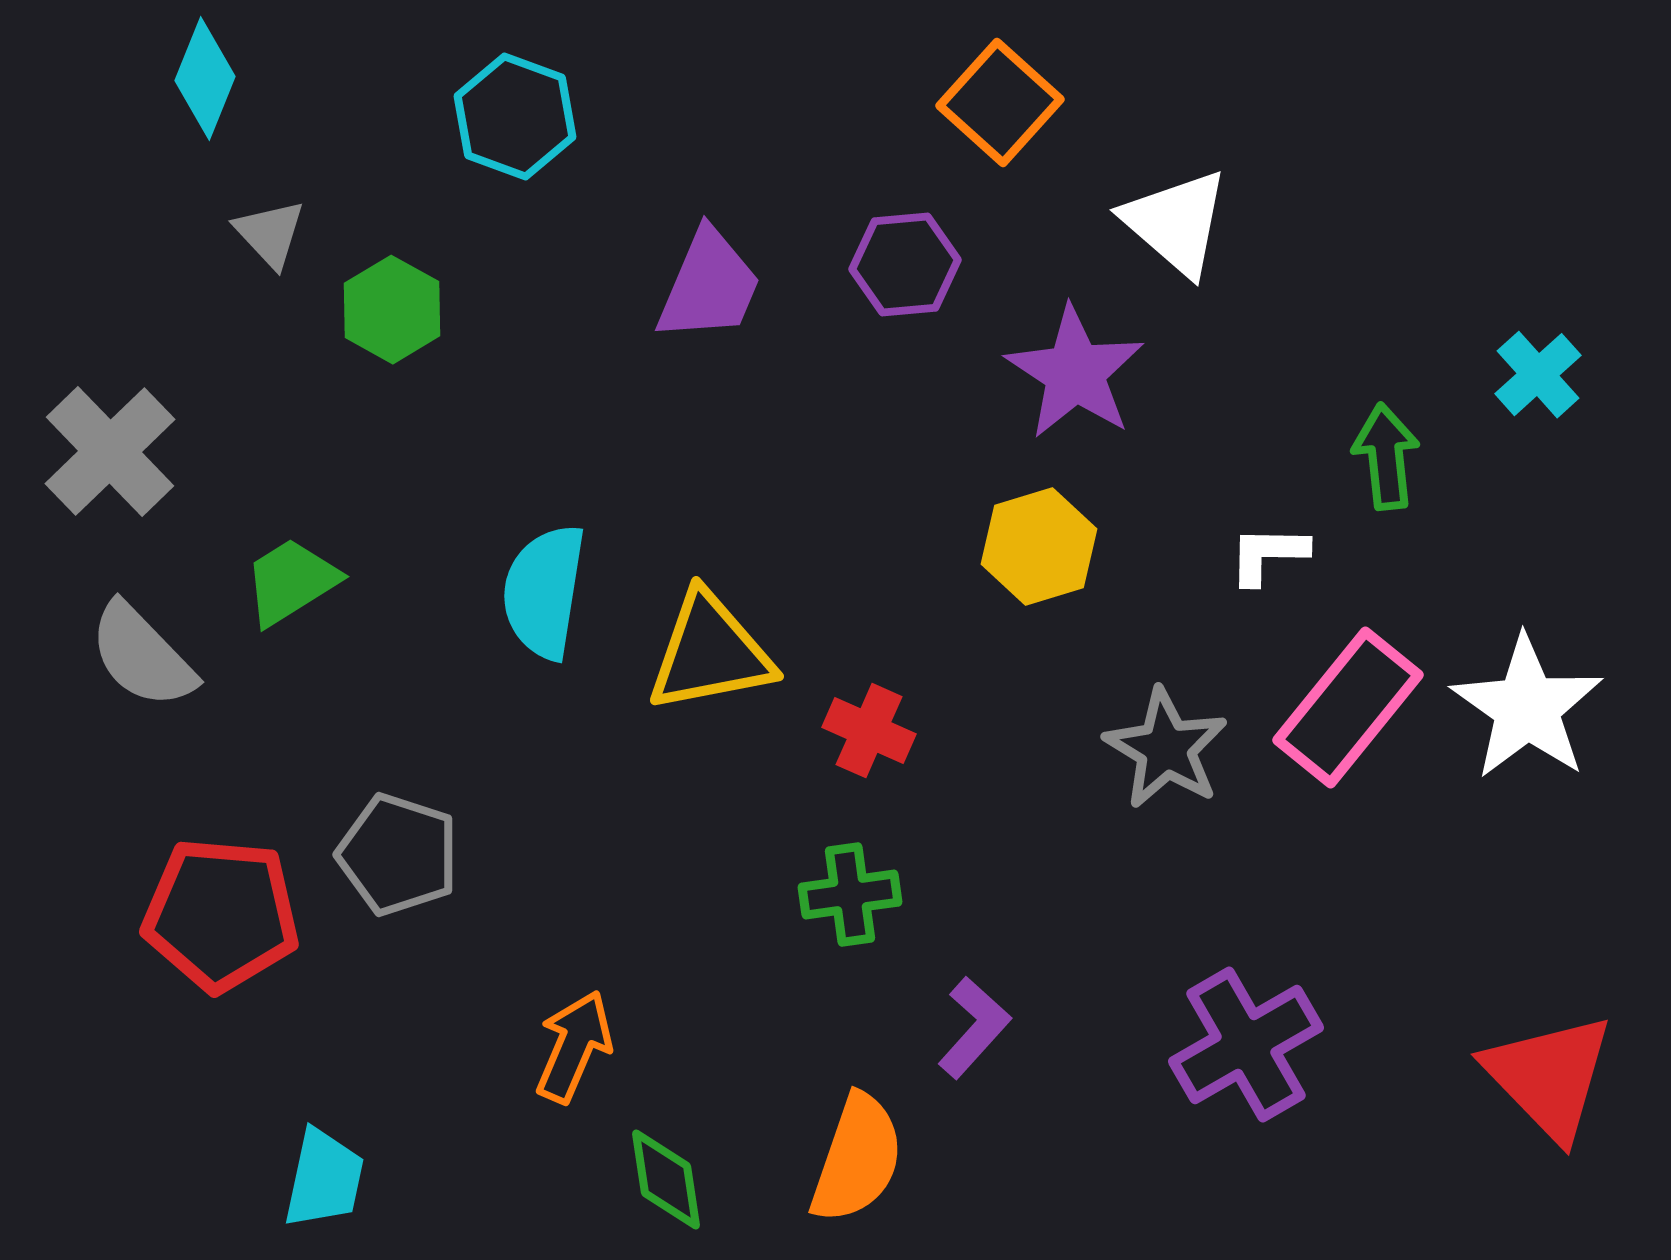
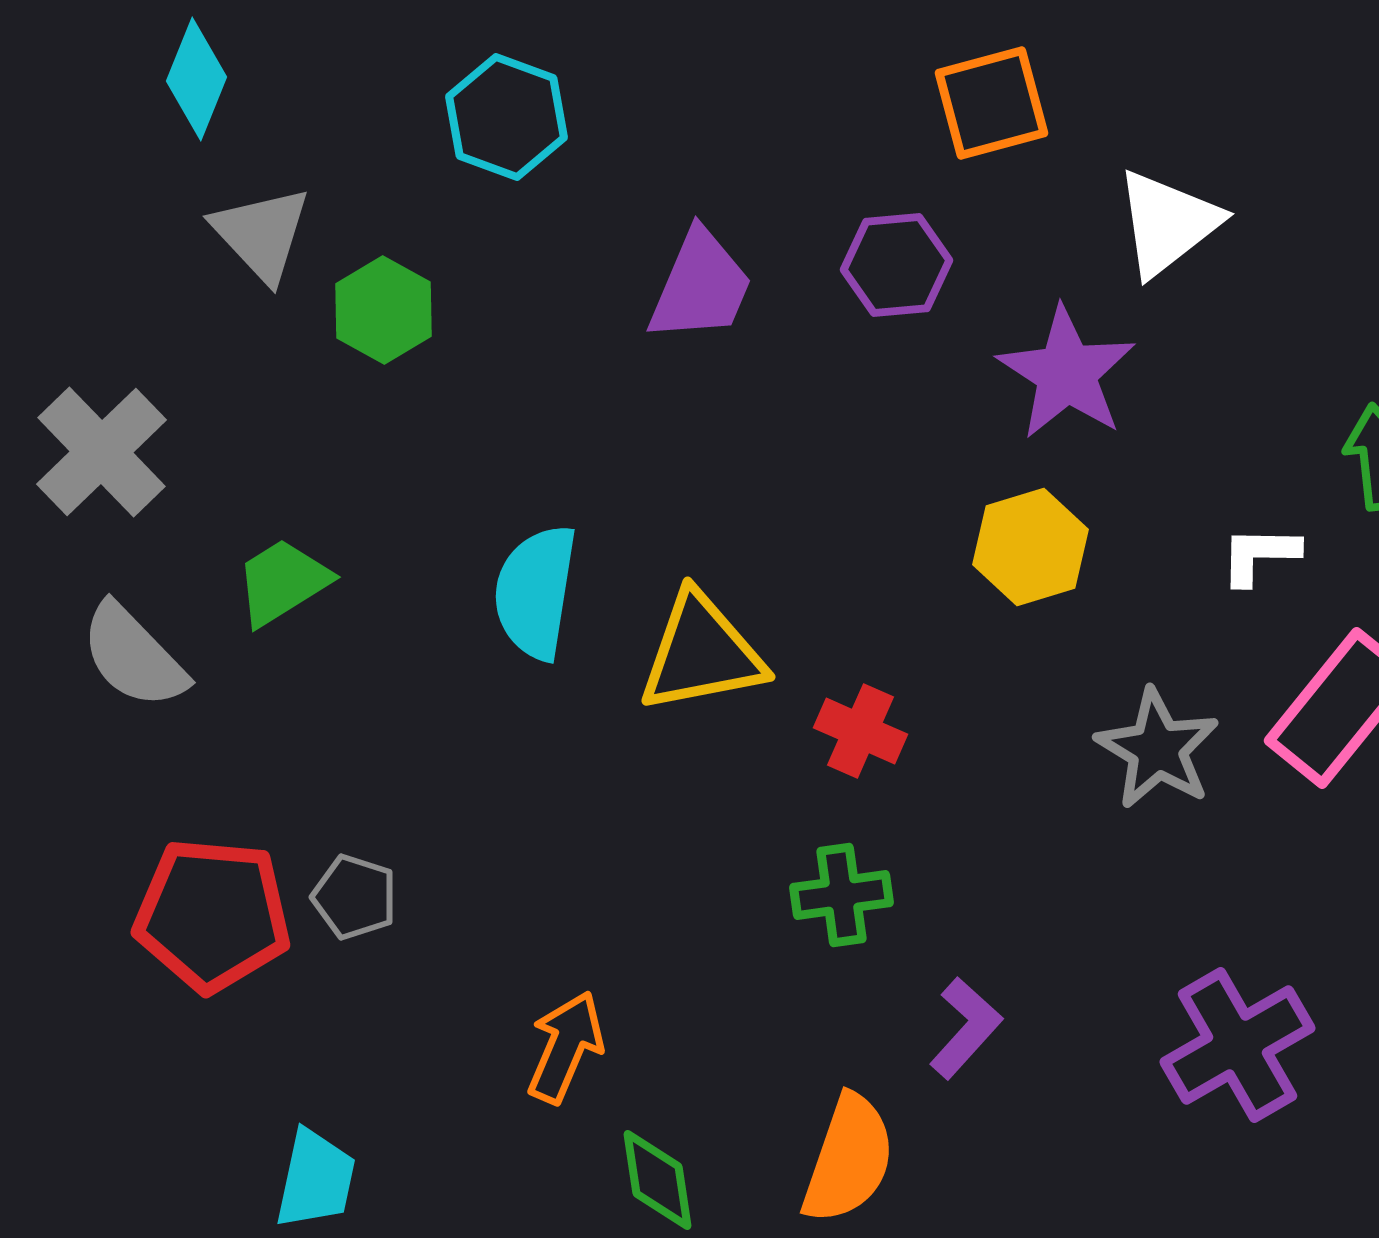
orange square: (1000, 103) -> (991, 103), turned 33
white triangle: (1176, 223) -> (1167, 223), turned 41
gray triangle: (270, 234) -> (261, 234), size x1.4
gray pentagon: (398, 855) -> (354, 897), moved, size x0.7

